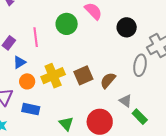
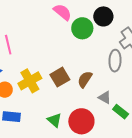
green circle: (67, 24) -> (82, 28), moved
black circle: (127, 27) -> (103, 16), moved
green triangle: (66, 124) -> (54, 120), moved

